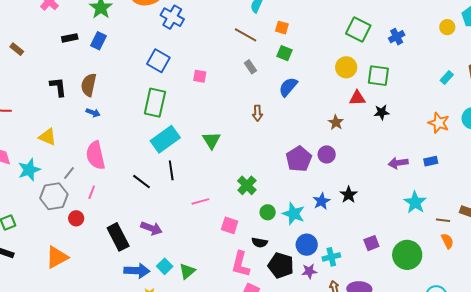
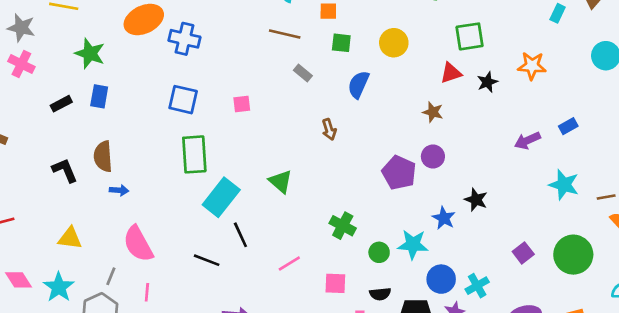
yellow circle: (346, 67) -> (394, 43), moved
orange star: (439, 123) -> (532, 66), moved

